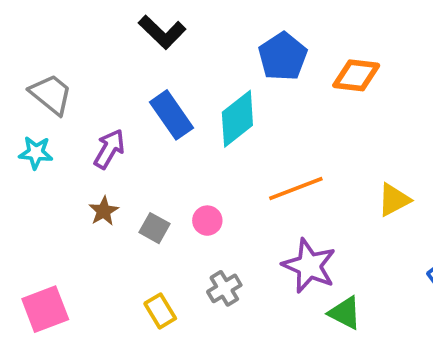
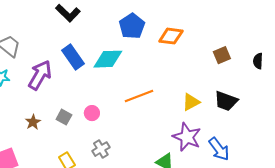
cyan diamond: (237, 119) -> (108, 59), turned 36
purple arrow: (109, 149) -> (40, 75), size x1.4
brown star: (104, 211) -> (33, 122), moved
purple star: (309, 266) -> (187, 137), moved

